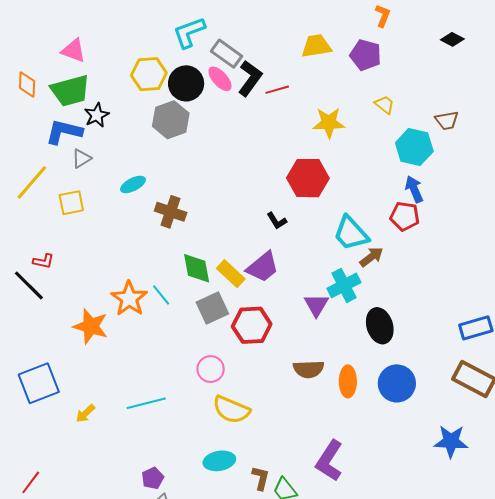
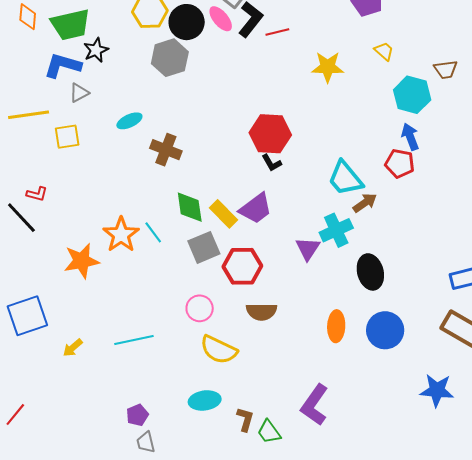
red hexagon: (308, 178) -> (270, 134), moved
yellow line: (32, 182) -> (29, 115), turned 39
orange star: (91, 326) -> (82, 261), turned -30
brown semicircle: (309, 369) -> (262, 312), moved

